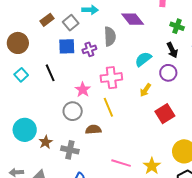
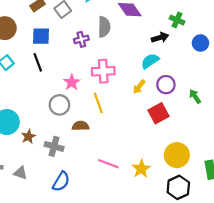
blue square: (67, 46) -> (41, 36), moved
black arrow: (172, 50) -> (160, 38), moved, turned -84
cyan semicircle: (143, 59) -> (150, 61), moved
purple circle: (168, 73) -> (166, 85), moved

